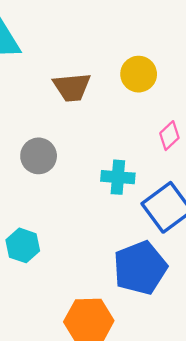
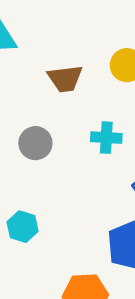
cyan cross: (118, 177) -> (106, 138), moved

